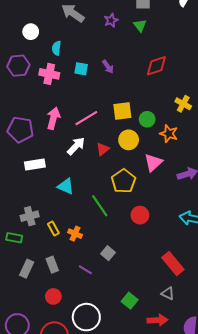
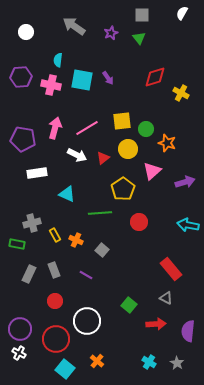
white circle: (31, 32) -> (26, 32), moved
cyan square: (81, 69) -> (82, 80), size x1.6
yellow cross: (183, 104) -> (181, 93), moved
white arrow: (76, 146) -> (77, 155), turned 72
green line: (100, 206) -> (100, 213), turned -60
gray square: (108, 253) -> (102, 250), moved

